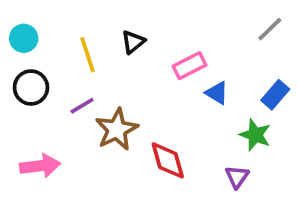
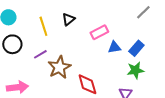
blue triangle: (217, 93) -> (114, 47), turned -40
blue rectangle: (275, 95) -> (136, 48), moved
green star: (255, 135) -> (135, 70), turned -30

